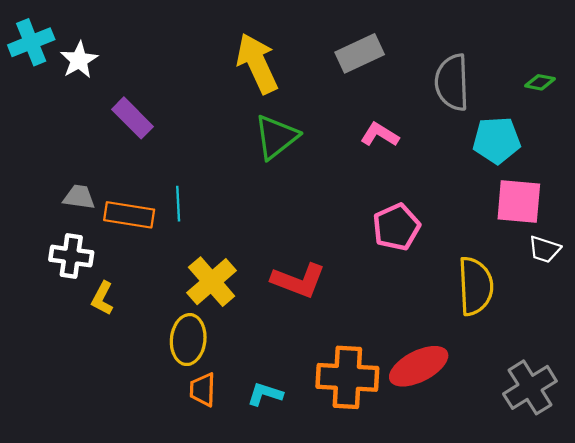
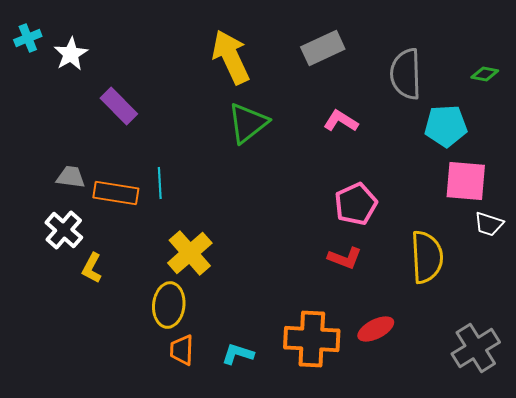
cyan cross: (31, 42) -> (28, 38), size x0.7
white cross: (71, 256) -> (64, 230), turned 33
red L-shape: (298, 281) -> (345, 258), moved, size x0.7
red ellipse: (419, 366) -> (376, 329), size x0.7

